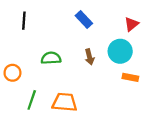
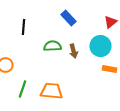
black line: (24, 21) -> (24, 27), moved
green semicircle: (51, 58) -> (52, 46), moved

